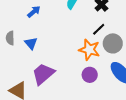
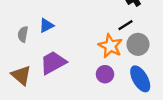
gray semicircle: (10, 38) -> (23, 34), moved
blue triangle: (31, 43) -> (46, 25), turned 32

